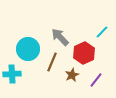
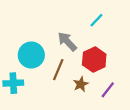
cyan line: (102, 32) -> (96, 20), moved

